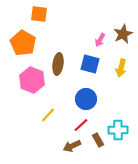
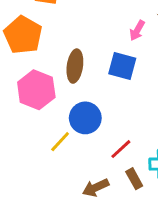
blue circle: (86, 99) -> (85, 118), moved
red line: (81, 125) -> (121, 149), moved

